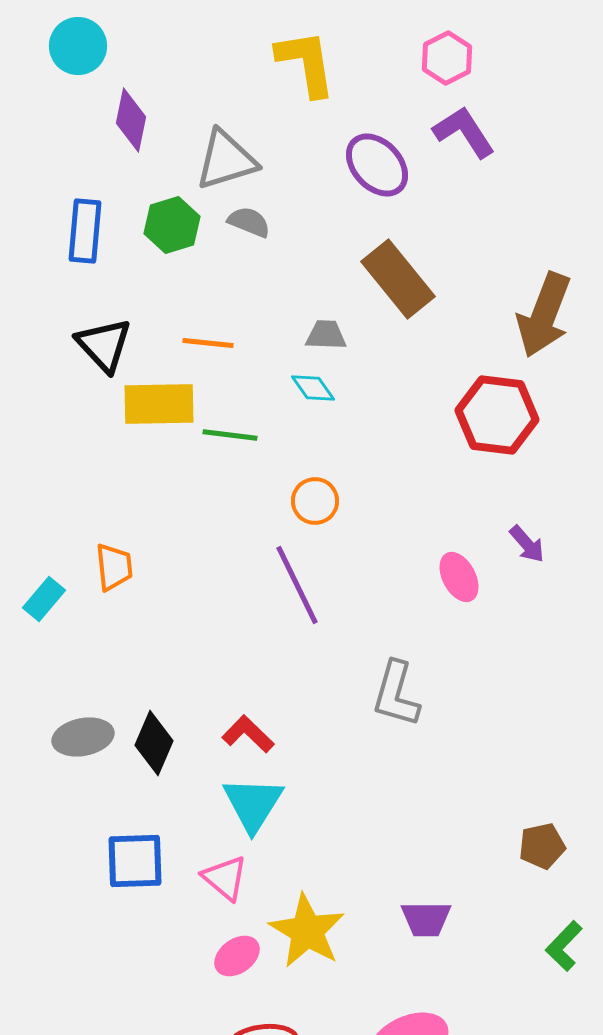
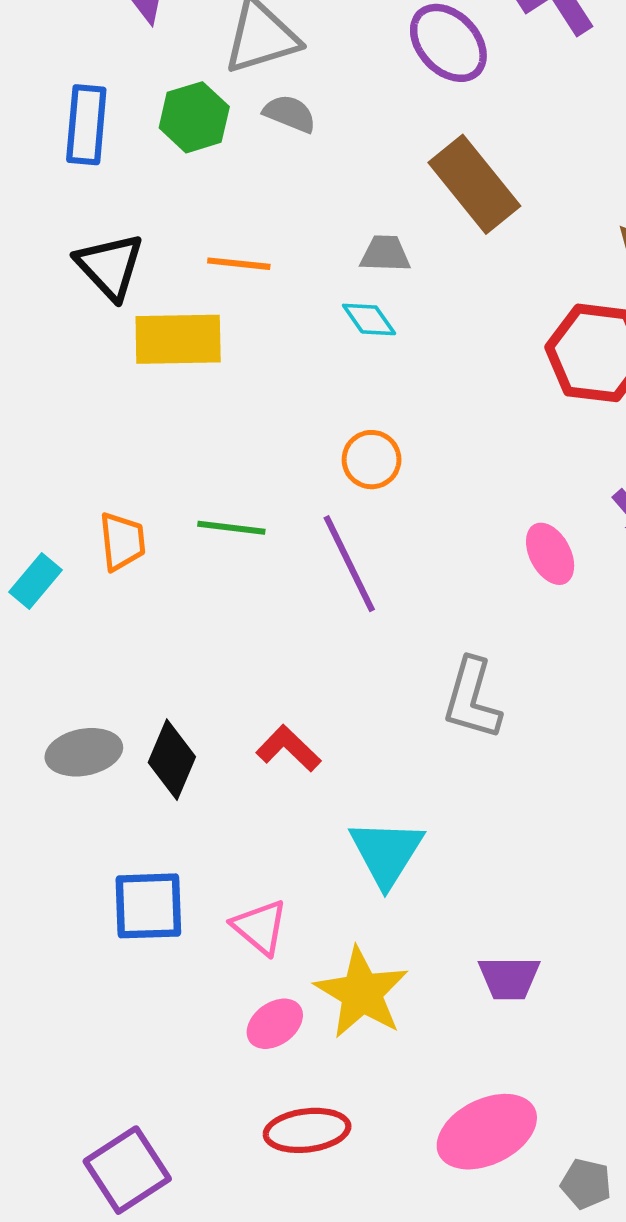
green line: (230, 435) -> (231, 528), moved
cyan triangle: (253, 804) -> (386, 853), moved

